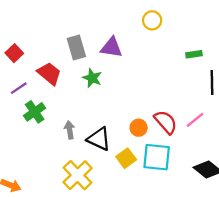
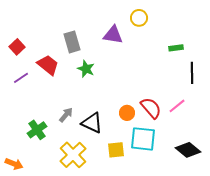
purple triangle: (111, 47) -> (113, 35), moved
green cross: (35, 112) -> (37, 130), moved
gray arrow: (70, 130) -> (66, 115), turned 49
yellow square: (126, 158) -> (116, 150), moved, turned 30

